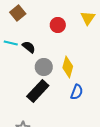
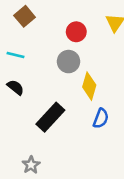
black semicircle: (29, 47) -> (16, 87), moved
gray circle: (44, 67) -> (69, 62), moved

